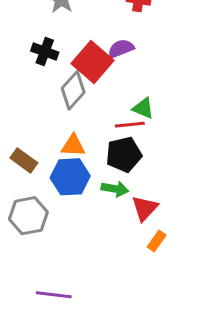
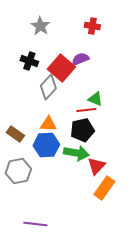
green arrow: (115, 189) -> (76, 153), size x1.4
orange rectangle: (157, 241) -> (104, 188), size x1.6

